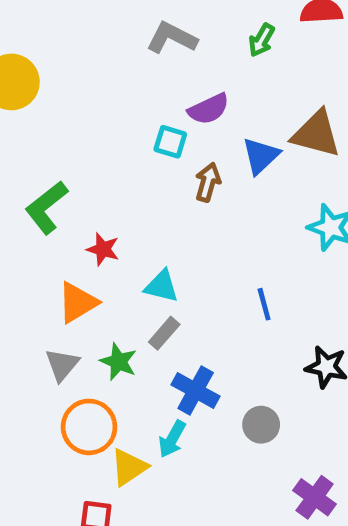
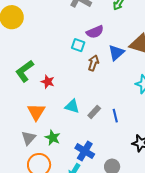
red star: (103, 249) -> (48, 82), moved
orange triangle: (78, 303) -> (36, 112), turned -30
gray rectangle: (164, 333) -> (94, 112), moved

